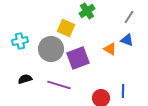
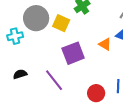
gray circle: (51, 49) -> (36, 18), moved
purple line: (59, 85) -> (54, 80), turned 35

